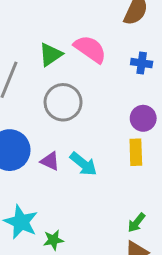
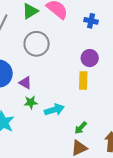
cyan arrow: (83, 164) -> (54, 110), moved, turned -60
green star: (53, 240) -> (31, 102), moved

